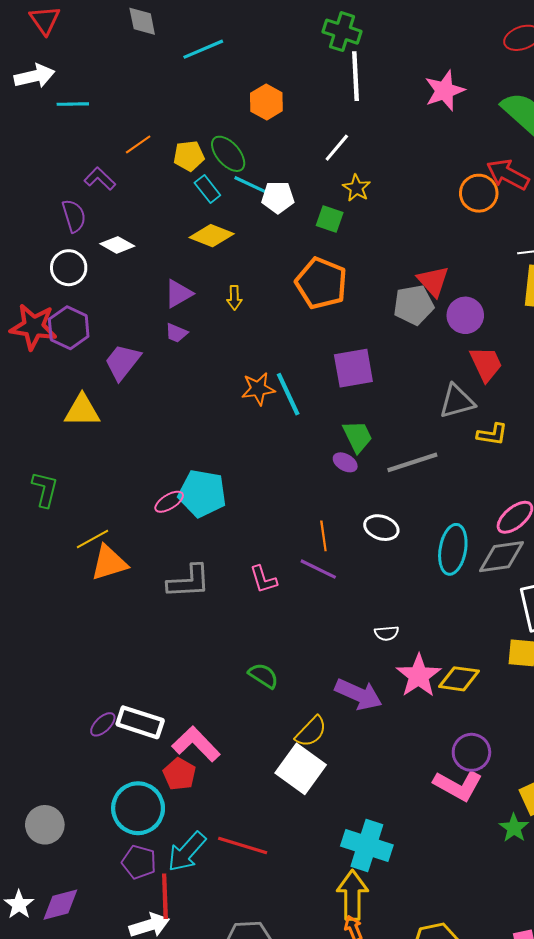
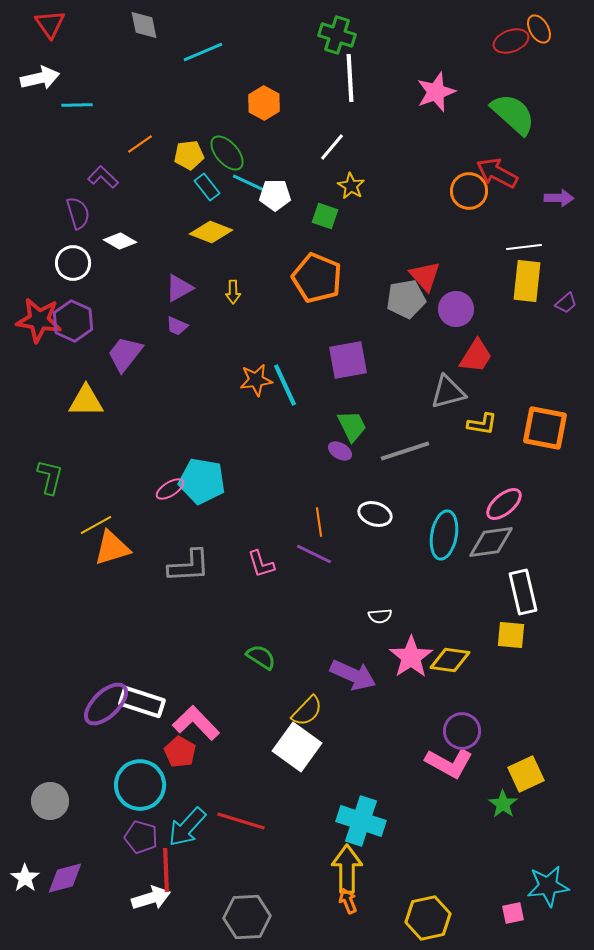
red trapezoid: (486, 364) -> (476, 356), turned 57
purple ellipse: (103, 724) -> (106, 704), size x1.8

